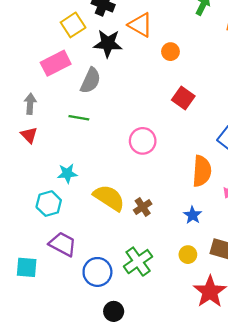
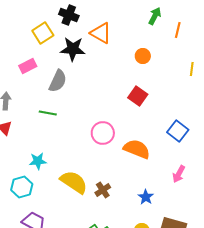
orange circle: (170, 52) -> (143, 56), moved
pink rectangle: (56, 63) -> (28, 66), size x0.7
orange semicircle: (202, 171) -> (137, 149), moved, turned -72

